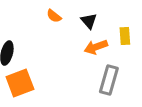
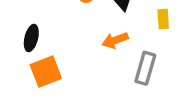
orange arrow: (96, 47) -> (115, 40), moved

